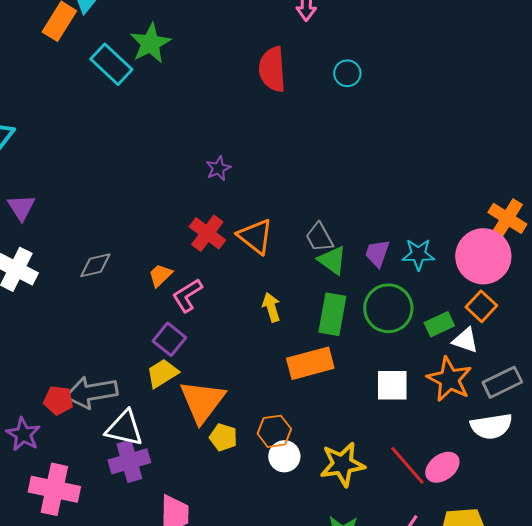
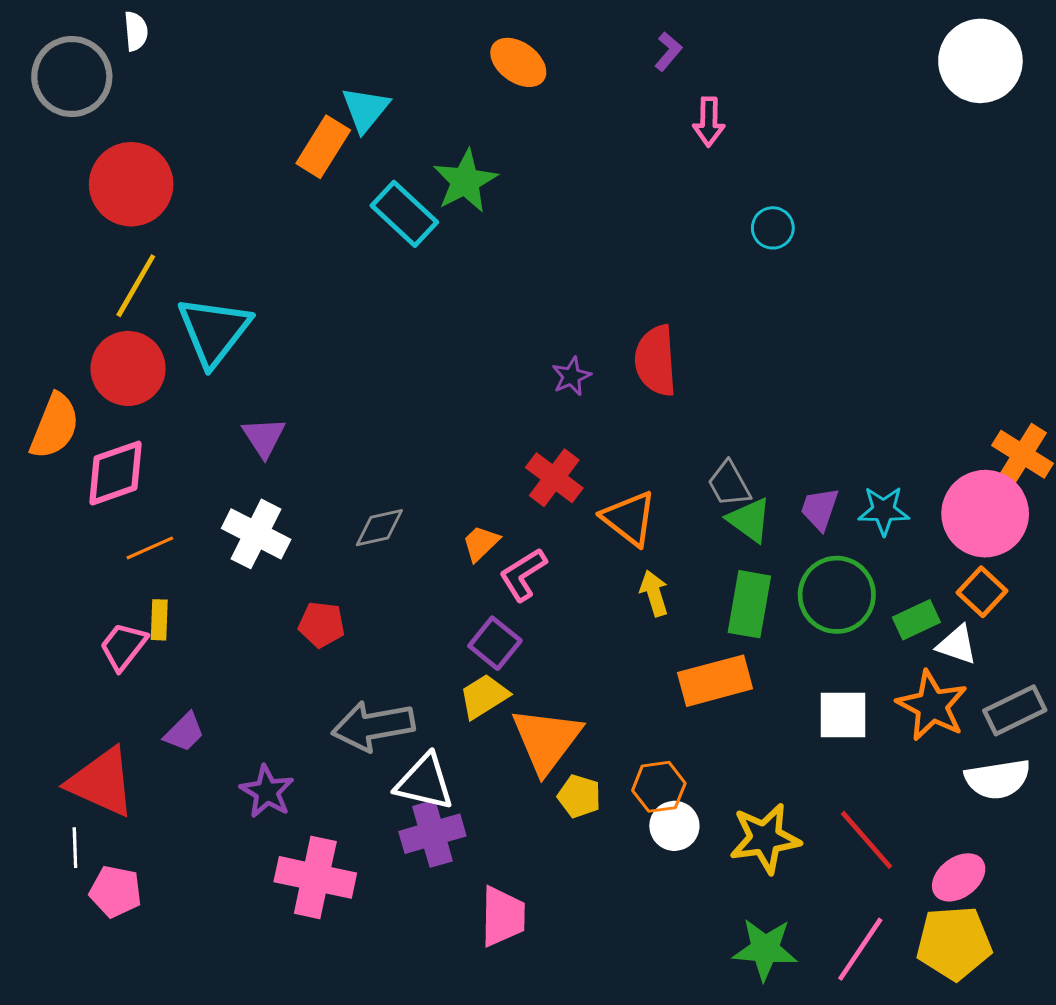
red semicircle: (272, 69) -> (656, 361), moved
orange triangle: (255, 236) -> (629, 518), moved
red pentagon: (58, 400) -> (322, 624), moved
pink ellipse: (442, 467) -> (959, 877), moved

